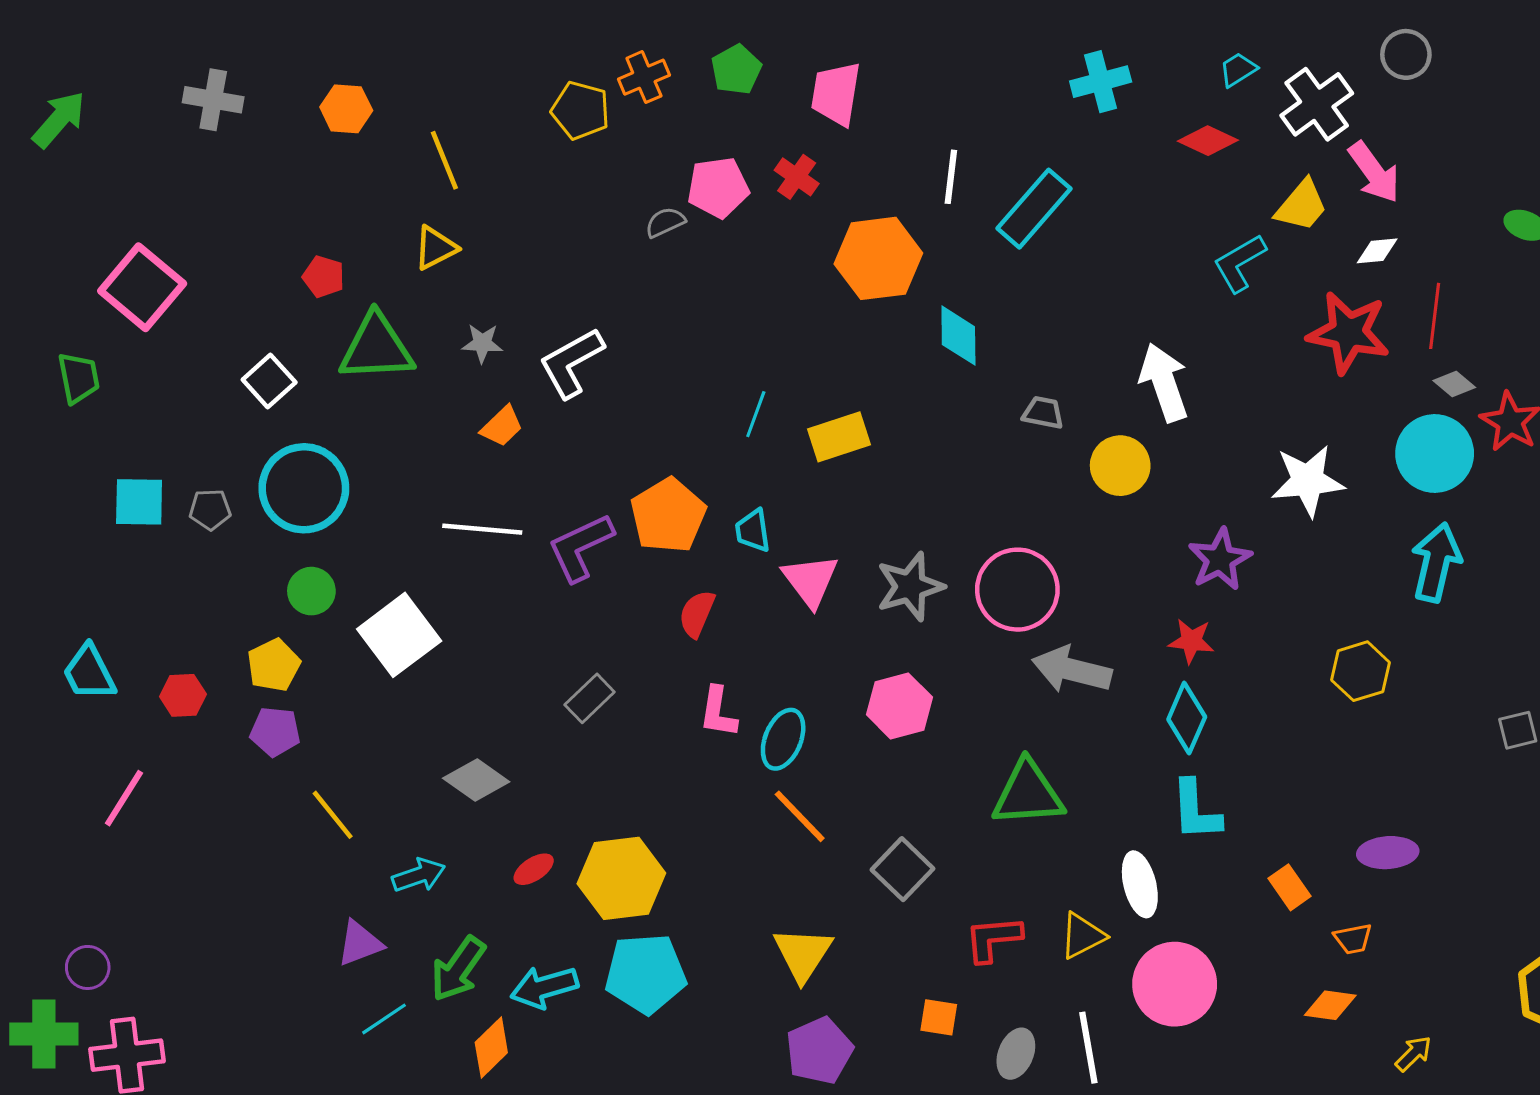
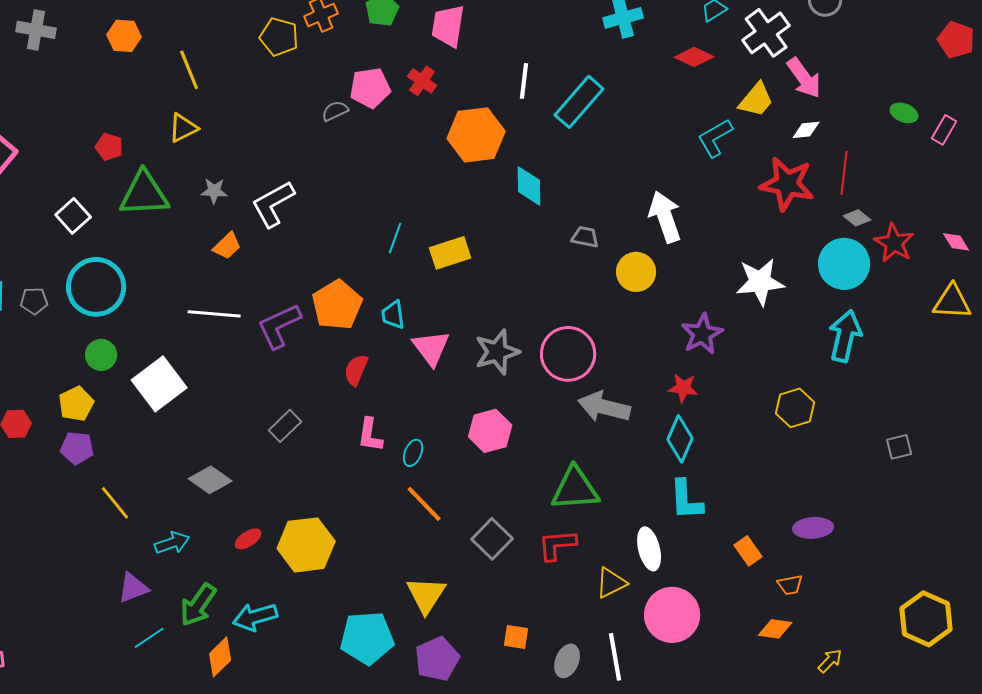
cyan ellipse: (783, 739) -> (413, 453), size x0.7
red L-shape: (993, 939) -> (557, 545), moved
cyan pentagon: (645, 974) -> (367, 638), moved

